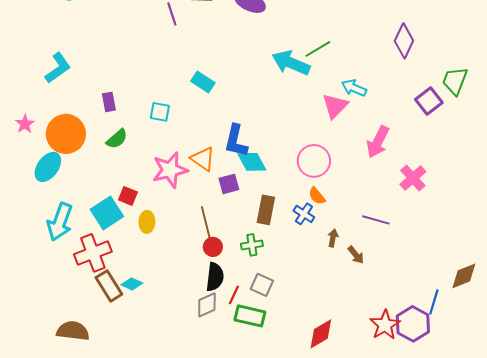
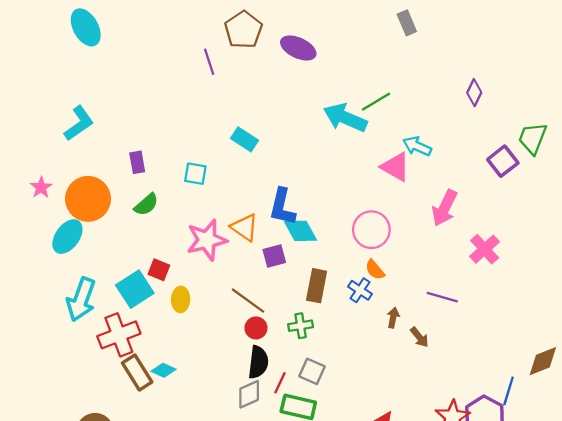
purple diamond: (404, 41) -> (474, 93), size x0.7
pink triangle: (335, 106) -> (395, 167), turned -44
brown line: (206, 223) -> (248, 301), turned -40

